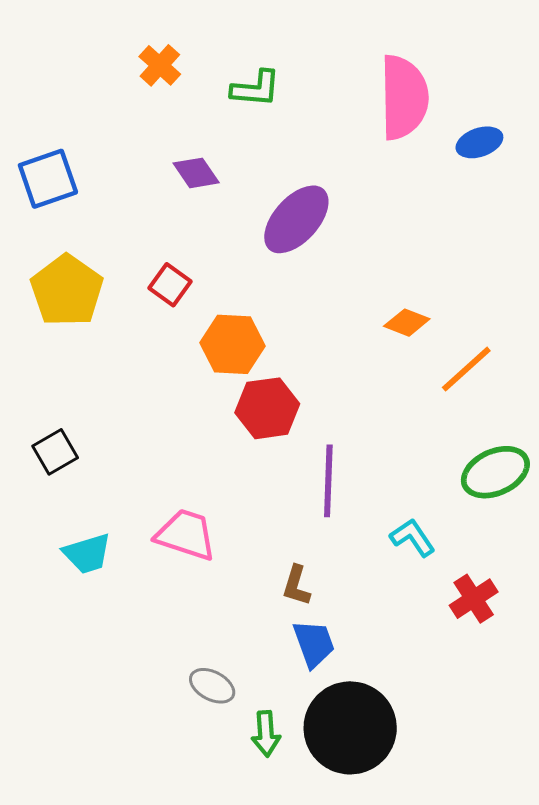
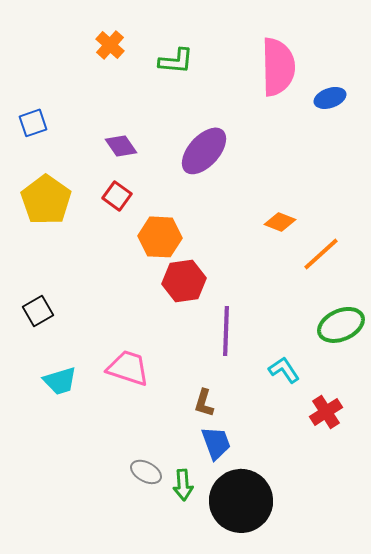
purple diamond: (196, 173) -> (121, 146), moved
blue square: (48, 179) -> (33, 123), size x0.7
green arrow: (266, 734) -> (183, 485), moved

